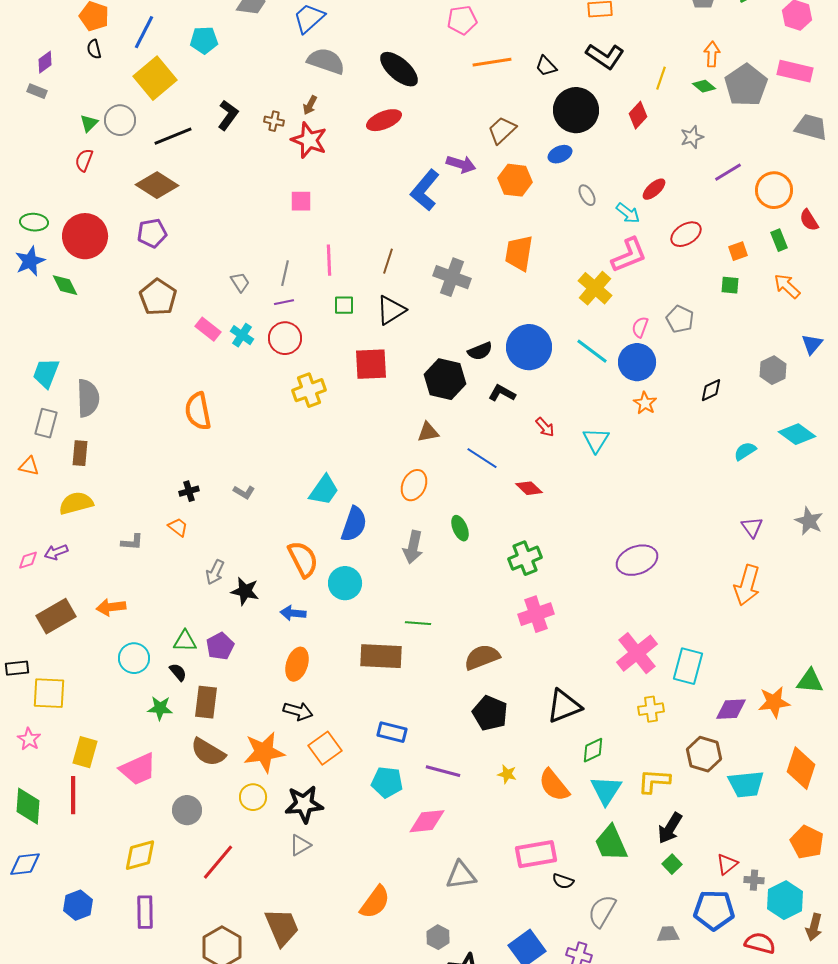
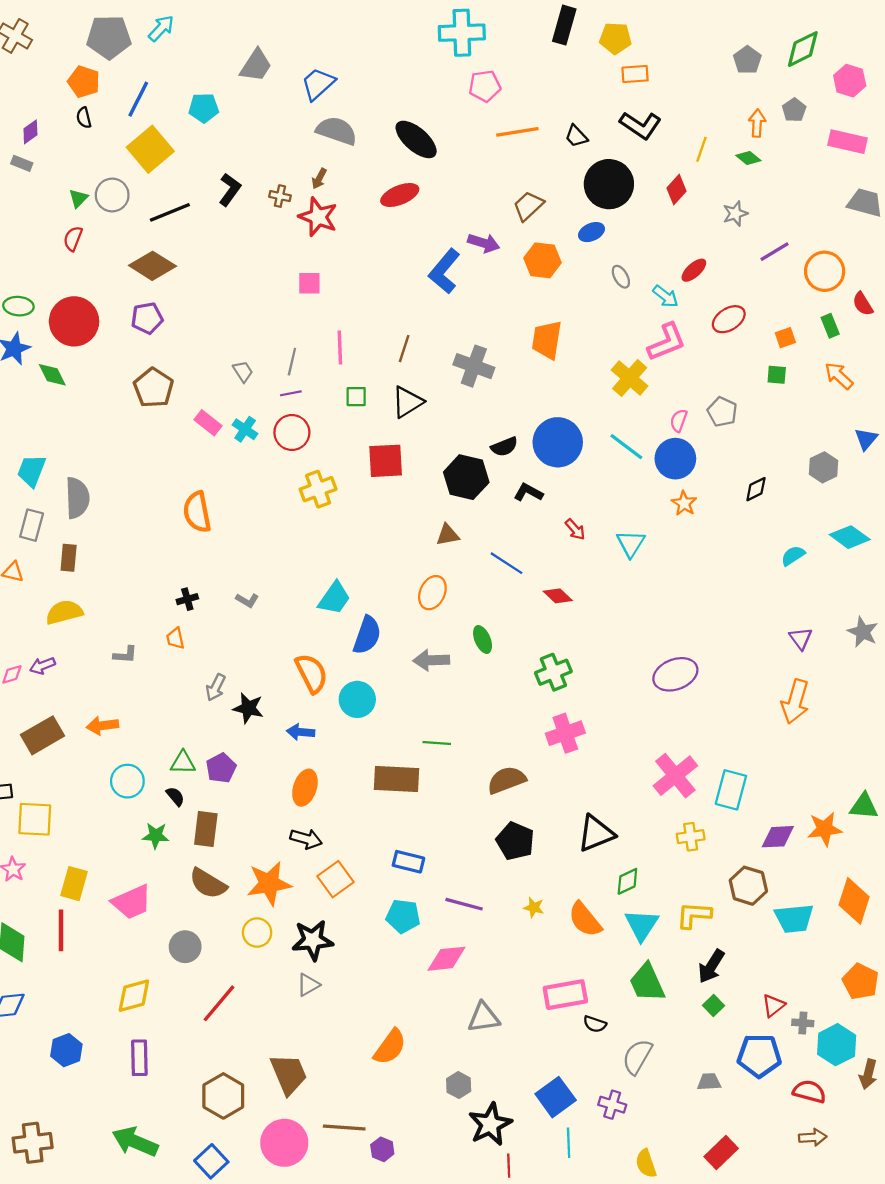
gray pentagon: (746, 85) -> (794, 110), moved, size x0.5
orange trapezoid: (178, 527) -> (175, 638), turned -140
gray arrow: (413, 547) -> (431, 660), turned 76

